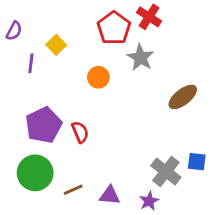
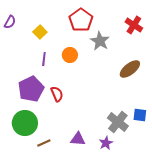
red cross: (149, 17) -> (134, 25), moved
purple line: (31, 63) -> (44, 59), moved
brown line: (73, 190) -> (44, 143), moved

